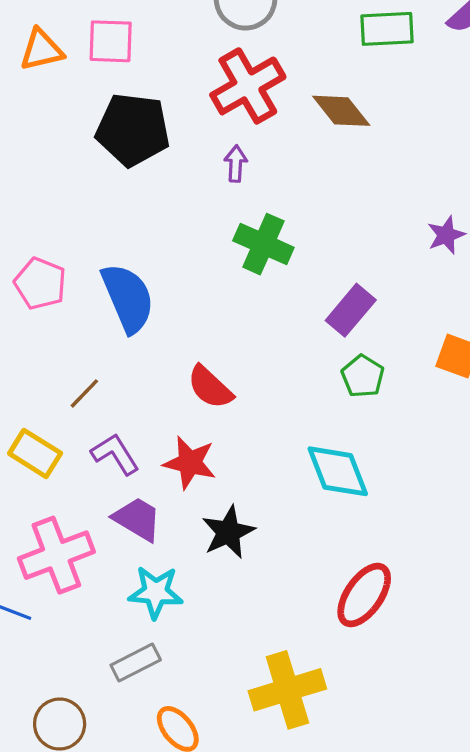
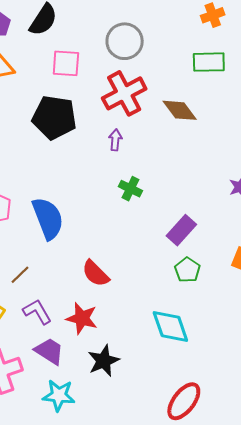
pink square: (111, 41) -> (66, 63), moved
green cross: (263, 244) -> (130, 189), size x0.7

